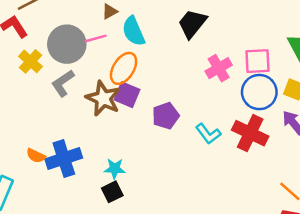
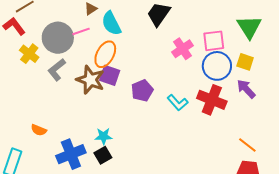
blue cross: (64, 159) -> (71, 154), moved

